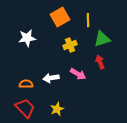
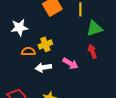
yellow cross: (70, 45) -> (45, 44), moved
orange semicircle: (26, 84) -> (28, 51), moved

